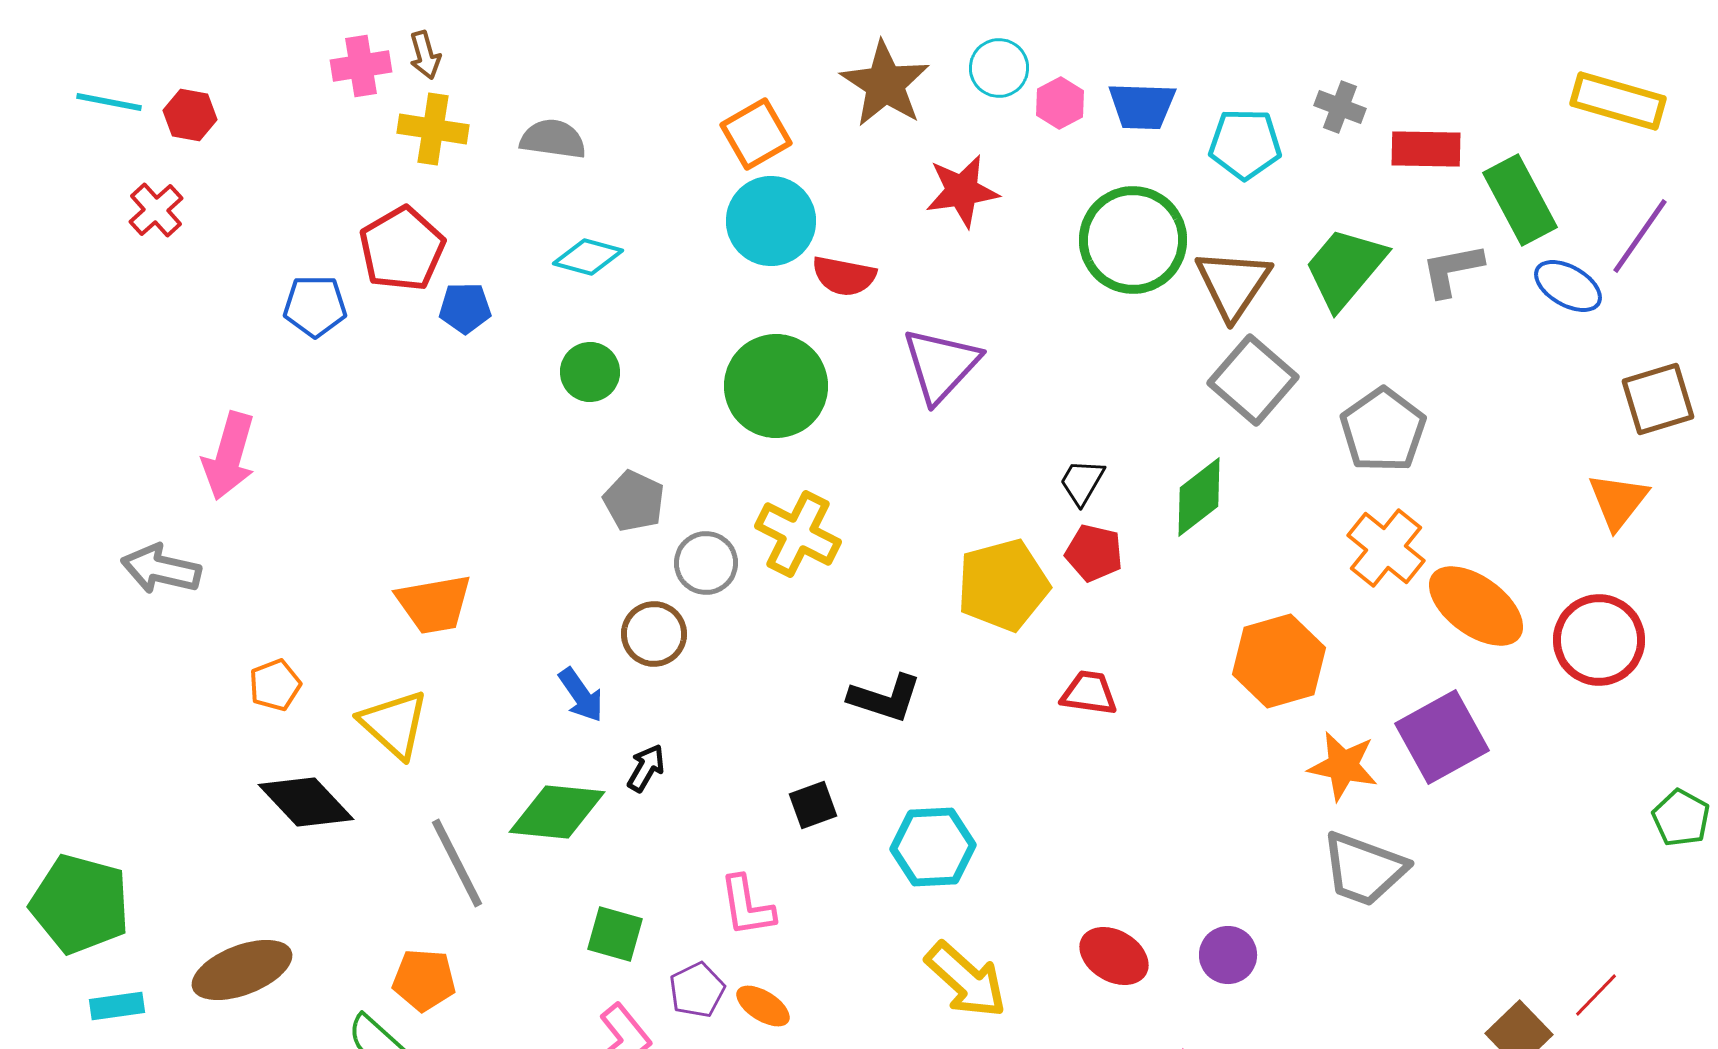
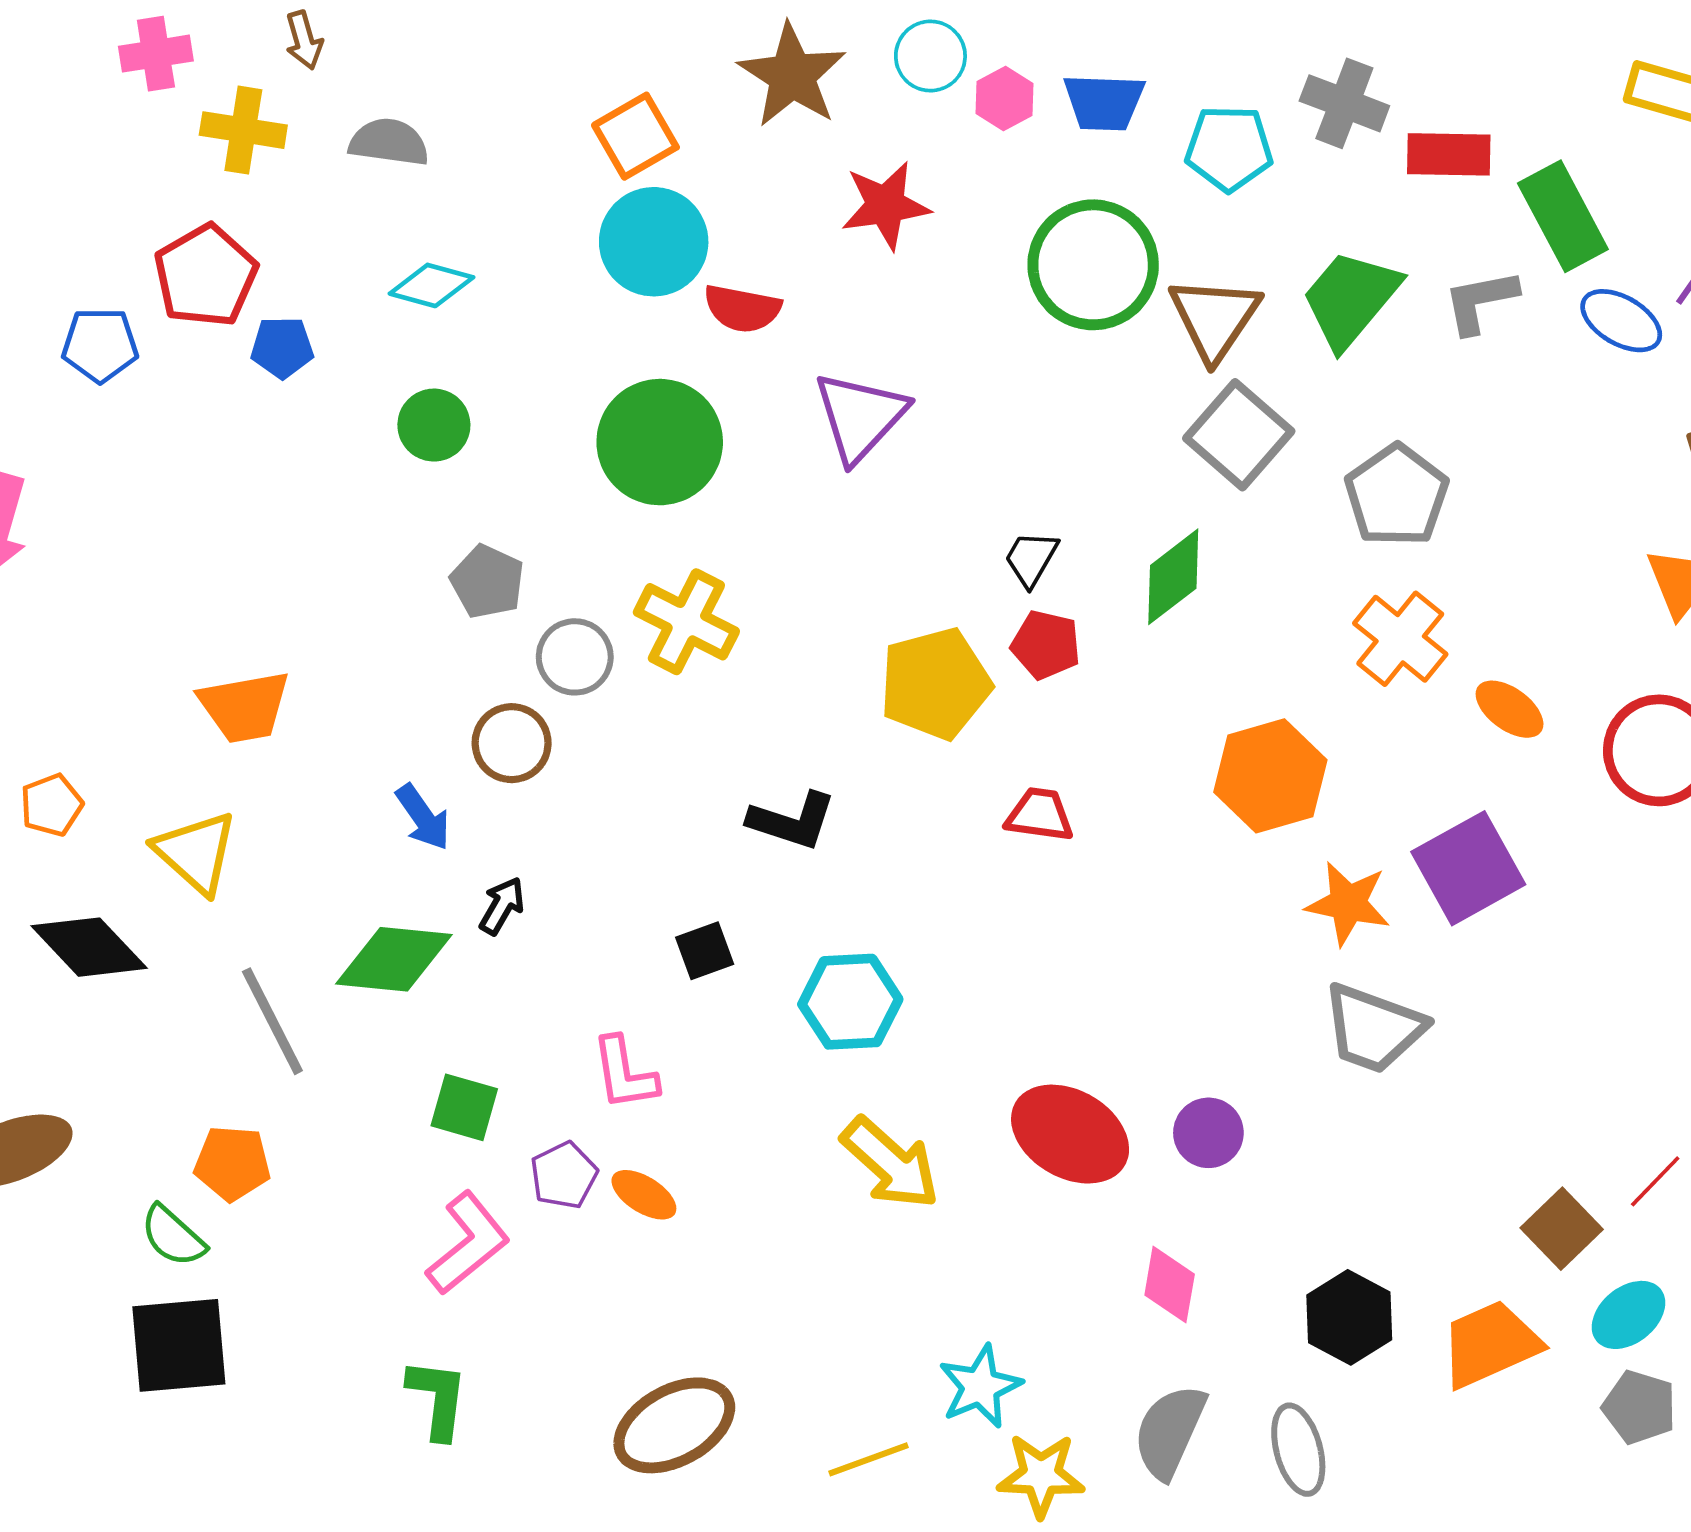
brown arrow: (425, 55) -> (304, 40), moved
gray cross: (1340, 107) -> (1344, 103), size x1.4
orange ellipse: (1476, 606) -> (1510, 709), size x0.6
red ellipse: (1114, 956) -> (1070, 1134), size x1.4

